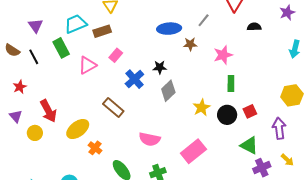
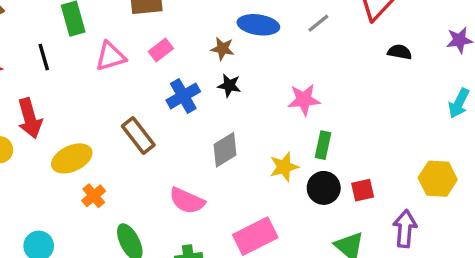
brown star: (190, 44) -> (223, 49), moved
pink star: (223, 55) -> (304, 100), moved
black line: (34, 57) -> (44, 57), moved
green rectangle: (231, 83) -> (323, 145), moved
gray diamond: (168, 91) -> (225, 150), moved

